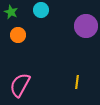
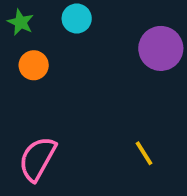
yellow line: (77, 82) -> (144, 153), turned -40

